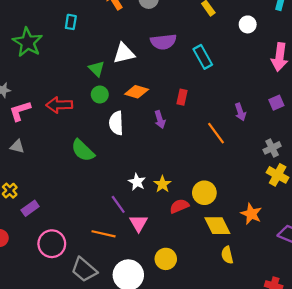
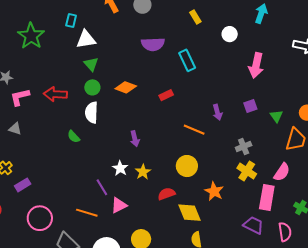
white triangle: (124, 53) -> (86, 39), moved
red rectangle: (182, 97) -> (166, 95), turned 48
purple arrow: (160, 119) -> (135, 139), moved
white semicircle: (116, 123) -> (91, 113), moved
orange line: (216, 133) -> (194, 130), turned -35
green semicircle: (83, 150) -> (74, 137), size x0.6
yellow circle: (204, 193) -> (187, 166), moved
red semicircle: (179, 206) -> (167, 194), moved
orange star: (251, 214) -> (214, 191), moved
pink triangle: (138, 223) -> (119, 205), turned 30

